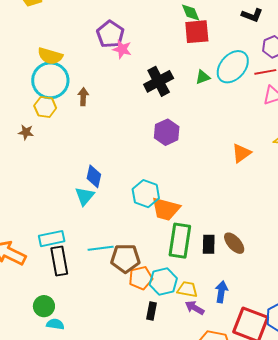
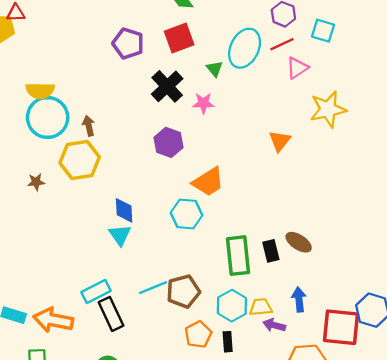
red square: (197, 32) -> (179, 38), moved
purple pentagon: (110, 34) -> (128, 43), moved
pink star: (122, 49) -> (203, 103), moved
green triangle: (203, 77) -> (215, 69), turned -35
yellow hexagon: (45, 107) -> (80, 160), moved, size x1.6
purple hexagon: (167, 132) -> (168, 142), moved
orange trapezoid: (166, 209) -> (208, 182), moved, turned -32
orange pentagon: (141, 278) -> (198, 334), moved

